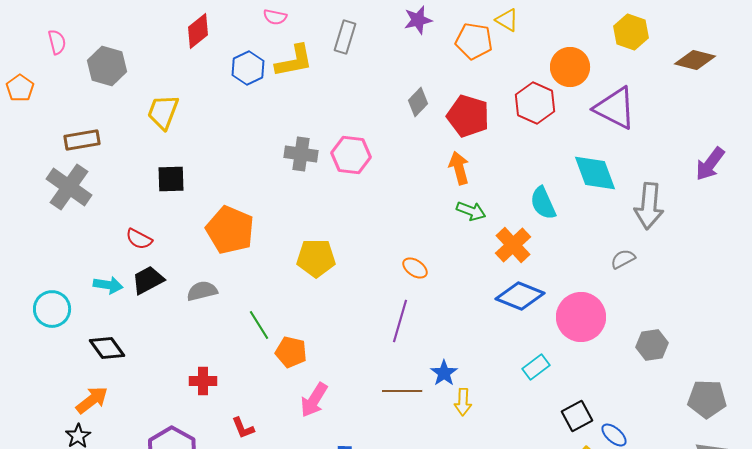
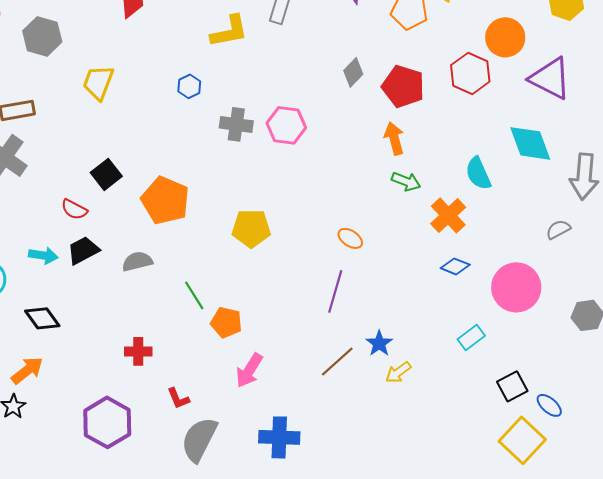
blue hexagon: (248, 68) -> (189, 86), moved, size x0.7
black square: (171, 179) -> (106, 174), moved, turned -36
blue diamond: (520, 296) -> (455, 266), size x0.6
brown line: (402, 391) -> (337, 361), turned -42
yellow arrow: (463, 402) -> (398, 372), turned 52

